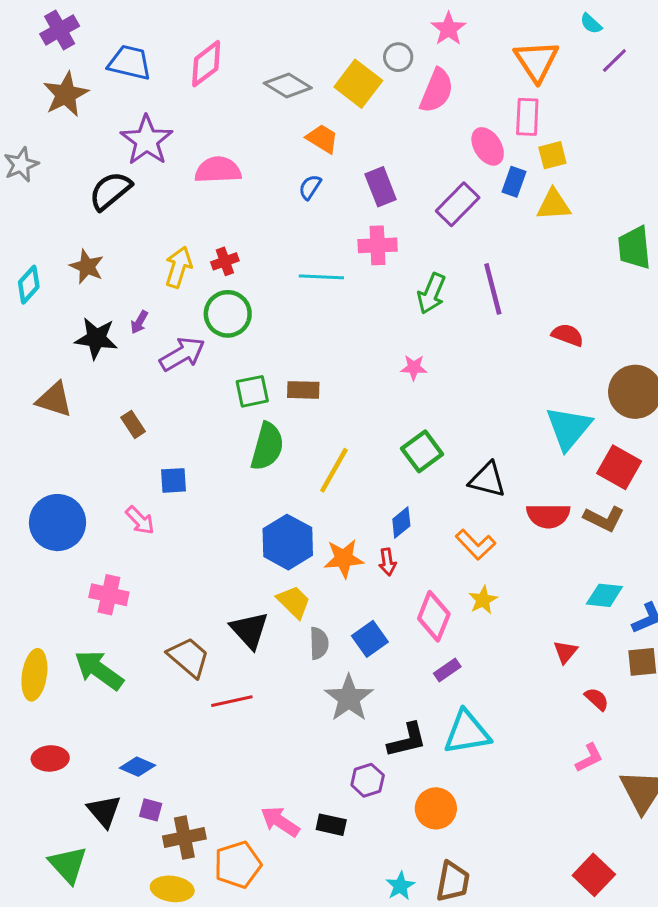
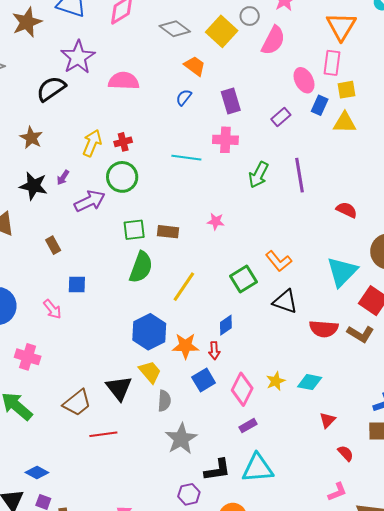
purple rectangle: (458, 204) -> (281, 117), size x0.7
pink star: (414, 368) -> (216, 221), moved
orange L-shape: (476, 545) -> (279, 261), moved
cyan diamond: (604, 595) -> (310, 382), moved
blue square: (370, 639) -> (204, 380), moved
brown trapezoid: (189, 657) -> (77, 403), turned 96

